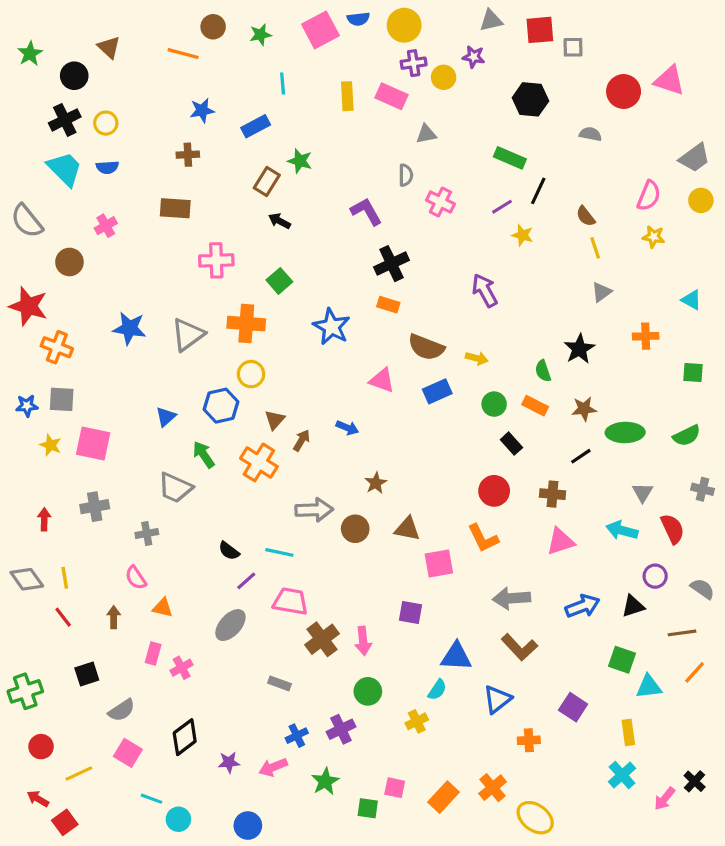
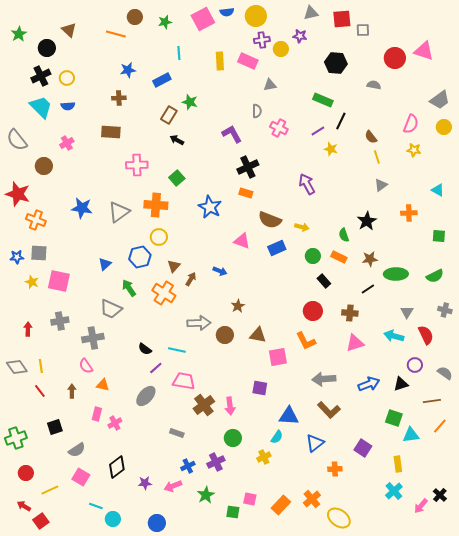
gray cross: (147, 534) -> (93, 338), size x1.5

